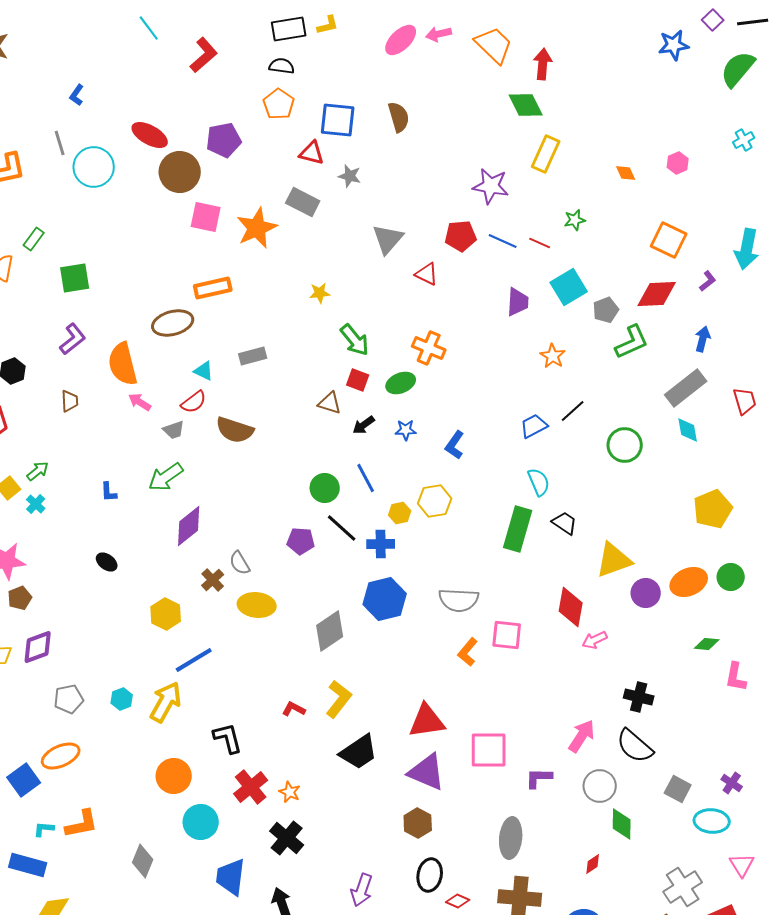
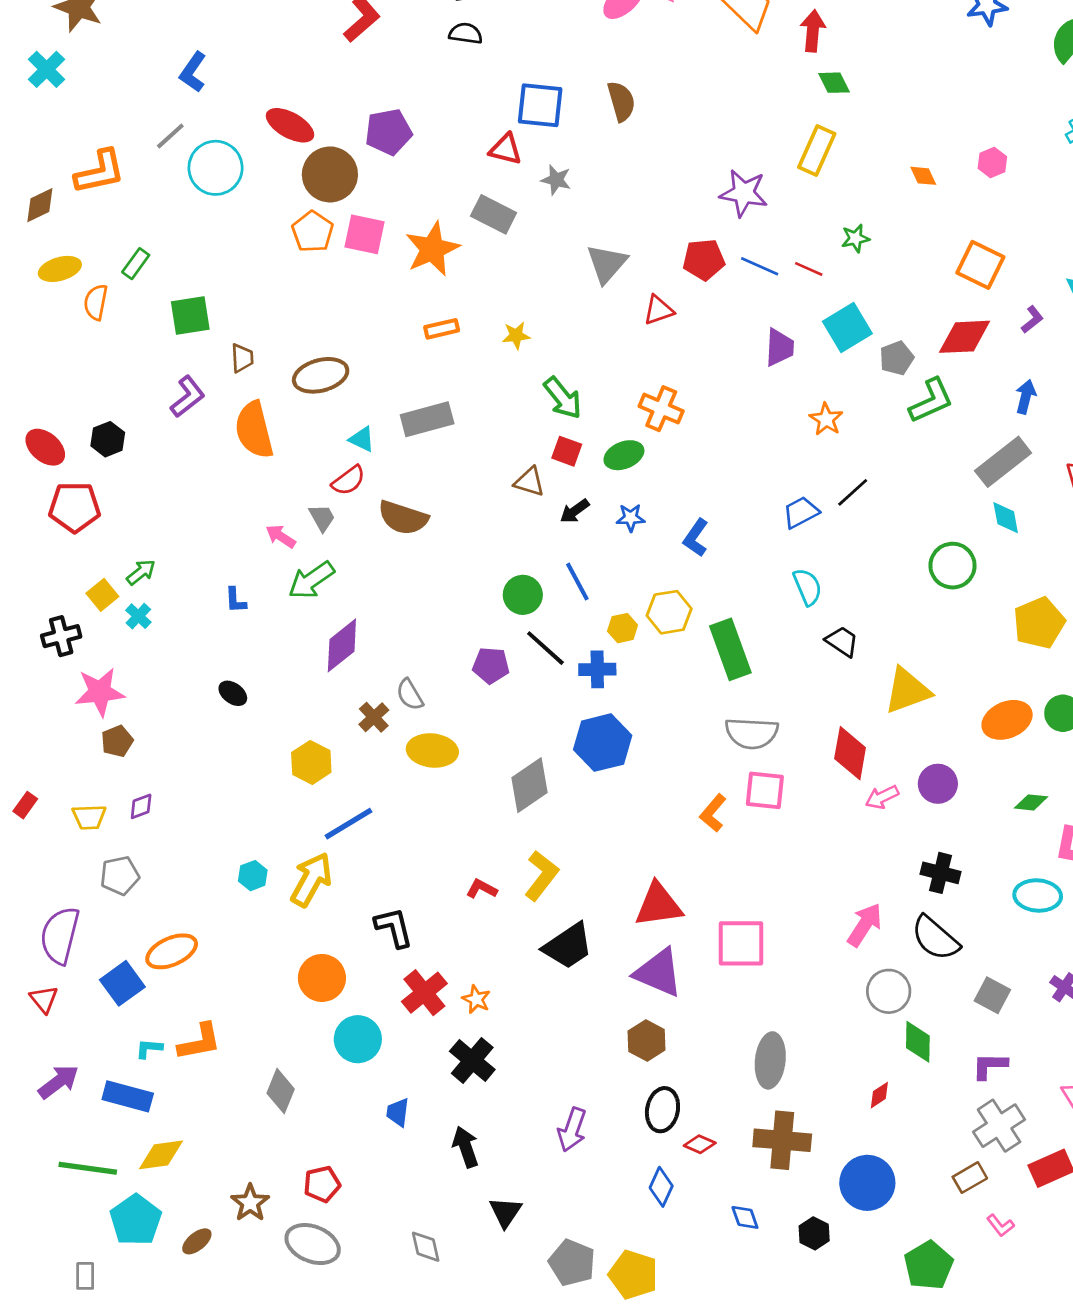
blue L-shape: (77, 95) -> (193, 72), size x1.4
orange pentagon: (279, 104) -> (313, 232), moved
green diamond: (526, 105) -> (834, 83), moved, size x0.7
gray line: (60, 143) -> (170, 136), turned 65
red triangle: (427, 274) -> (659, 310), turned -45
orange rectangle: (213, 288) -> (442, 329), moved, size x0.7
gray rectangle: (253, 356) -> (427, 419), size x1.4
brown trapezoid: (70, 401) -> (242, 358), moved
pink arrow: (140, 402) -> (281, 536), moved
gray trapezoid: (174, 430) -> (322, 518), turned -100
green circle: (625, 445) -> (952, 566), moved
green rectangle: (518, 529) -> (730, 649), moved, turned -36
purple circle: (646, 593) -> (938, 784), moved
gray semicircle: (459, 600) -> (752, 733), moved
purple diamond: (38, 647) -> (141, 806), size x0.6
gray pentagon: (69, 699) -> (120, 876), moved
purple L-shape: (539, 778) -> (990, 1066), moved
cyan ellipse: (712, 821) -> (1038, 896), moved
blue trapezoid: (231, 877) -> (398, 1112), size x0.6

